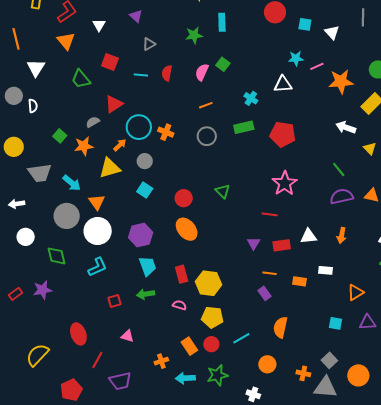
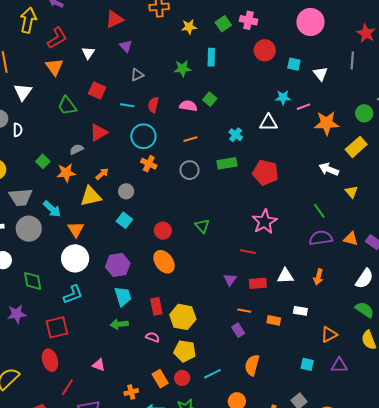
pink semicircle: (202, 72) -> (188, 106), turned 72
cyan circle: (139, 127) -> (143, 136), moved
gray circle: (67, 216) -> (29, 229), moved
red square: (114, 301) -> (57, 327), moved, size x1.6

